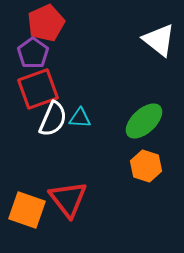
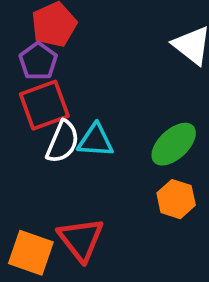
cyan triangle: (80, 118) -> (96, 140), size x1.4

